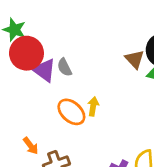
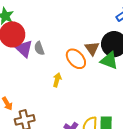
orange ellipse: (71, 112) -> (76, 59), moved

